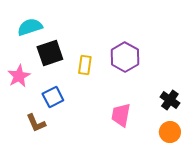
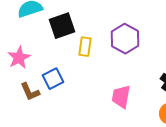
black square: (50, 53) -> (62, 26), moved
brown L-shape: (36, 123) -> (30, 92), moved

